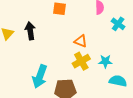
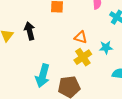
cyan star: (105, 61) -> (106, 47), moved

